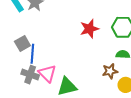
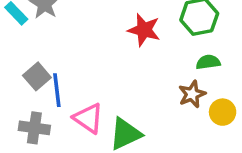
red star: (89, 29) -> (144, 30), turned -30
gray cross: (30, 75) -> (34, 128), moved

